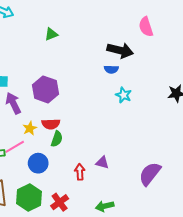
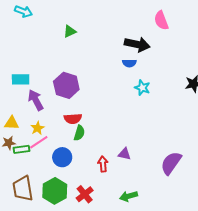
yellow star: (30, 128) -> (37, 128), moved

